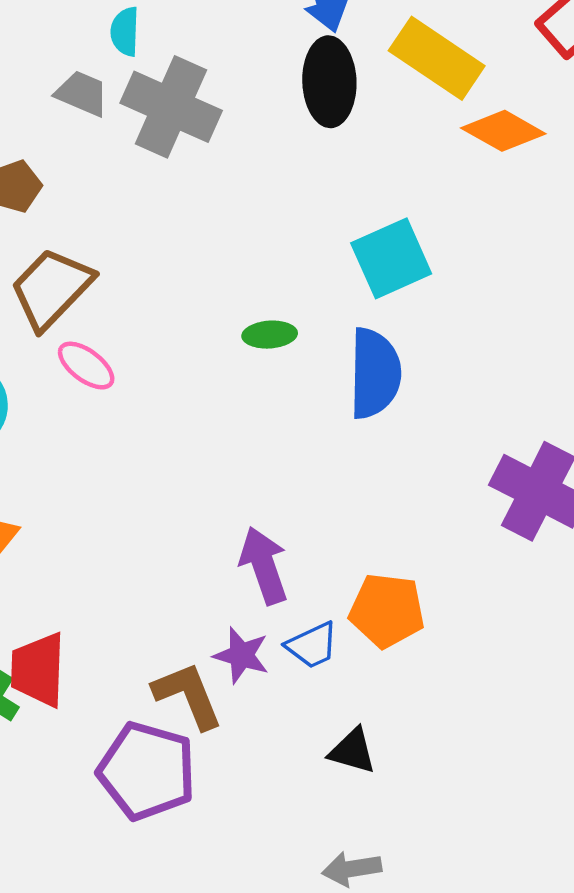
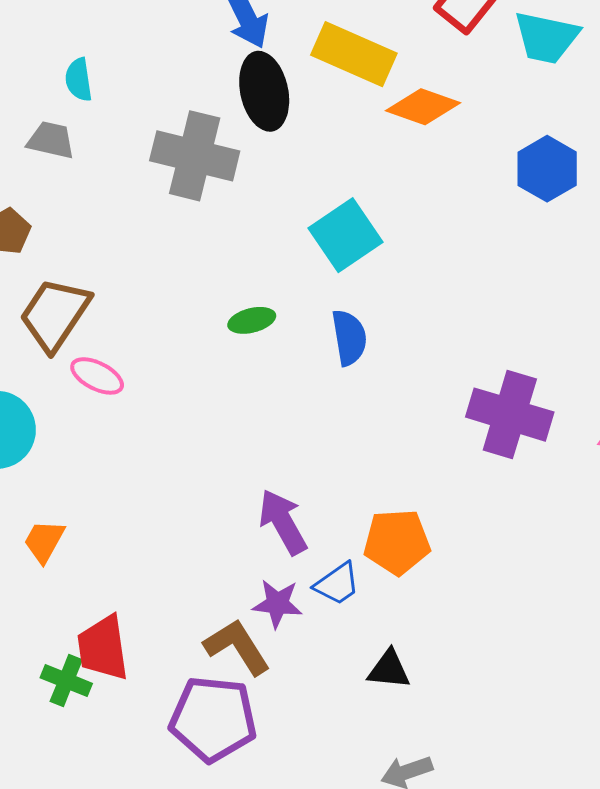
gray cross: (171, 107) -> (195, 156), moved
blue semicircle: (375, 373) -> (349, 338), size x0.7

